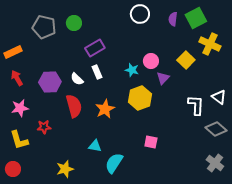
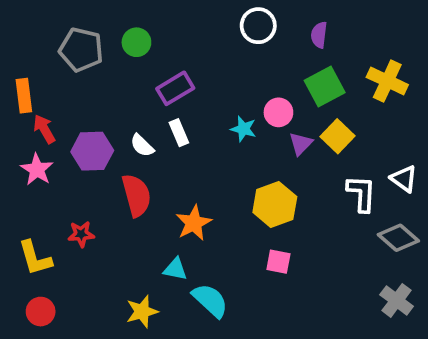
green square: (196, 18) -> (325, 87), moved
orange rectangle: (13, 52) -> (24, 96), turned -72
yellow square: (186, 60) -> (338, 136), moved
red arrow: (17, 78) -> (44, 129), moved
yellow hexagon: (140, 98) -> (275, 205), moved
pink star: (20, 108) -> (37, 170), moved, turned -30
orange star: (105, 109) -> (194, 223), moved
cyan semicircle: (114, 163) -> (210, 300), turned 100
red circle: (13, 169) -> (41, 312), moved
yellow star: (65, 169) -> (142, 312), moved

